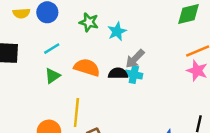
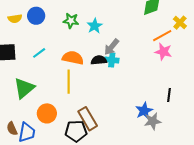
cyan line: (52, 49) -> (39, 53), moved
green triangle: (52, 76) -> (24, 88), moved, size x1.6
yellow line: (76, 113) -> (69, 82), moved

